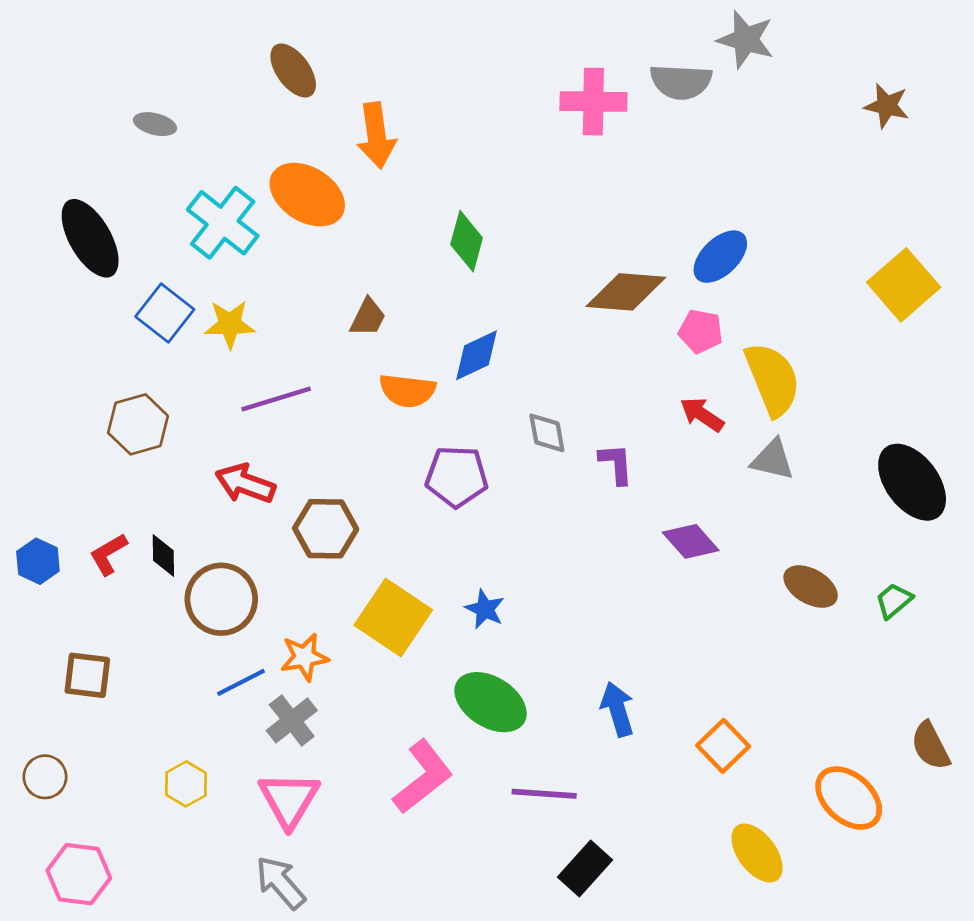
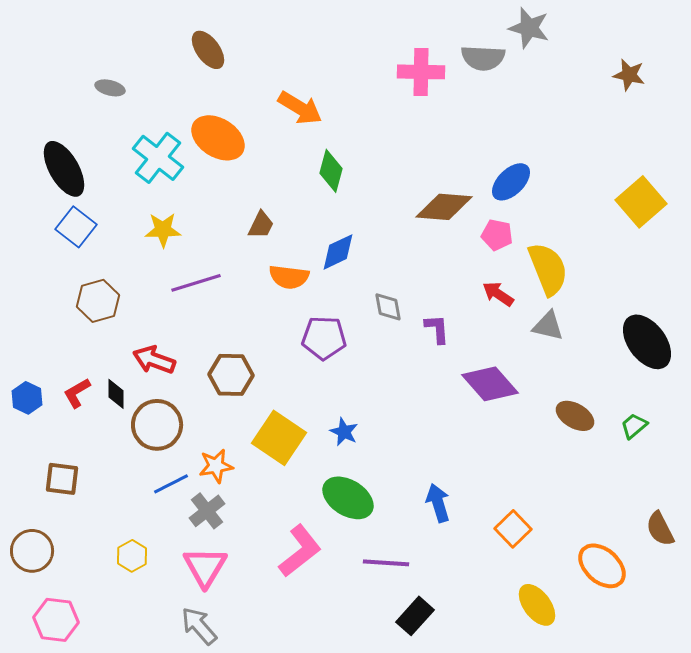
orange arrow: (376, 135) -> (300, 108), moved, turned -51
blue square: (165, 313) -> (76, 227), moved
red arrow: (245, 484) -> (154, 360), moved
purple diamond: (691, 541) -> (490, 384), size x1.4
brown circle: (45, 777) -> (32, 551), size x1.4

